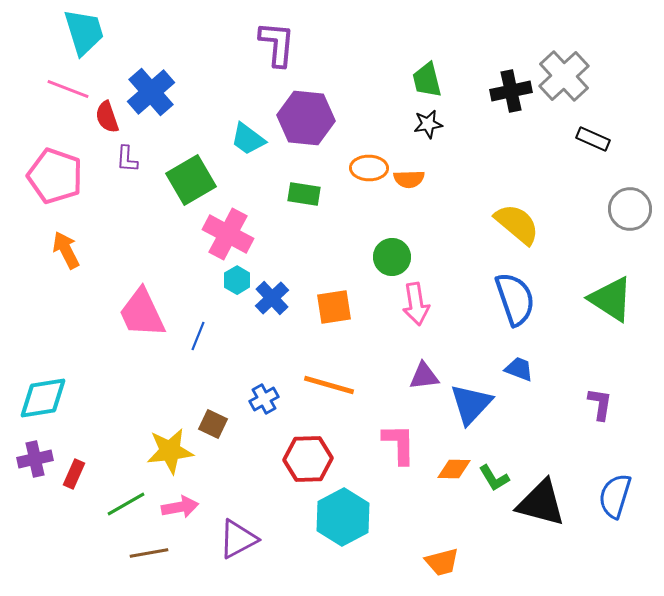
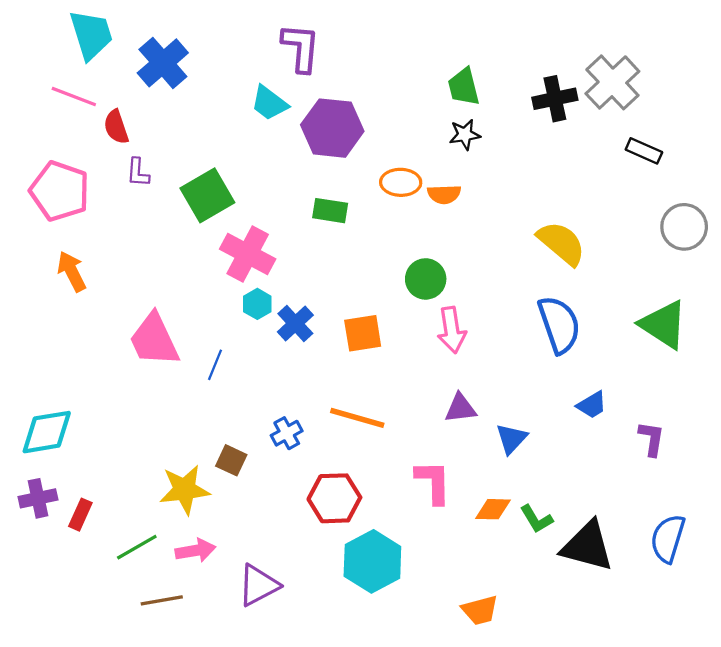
blue cross: (151, 92) -> (163, 63), moved
cyan trapezoid: (248, 139) -> (269, 103), moved
blue trapezoid: (519, 369) -> (592, 405), moved, turned 128
blue triangle: (471, 404) -> (511, 439), size x0.7

